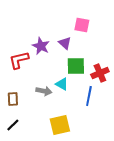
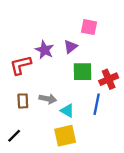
purple triangle: (65, 43) -> (71, 47), turned 40
cyan triangle: (62, 84) -> (67, 111), moved
brown rectangle: (13, 99) -> (23, 101), moved

